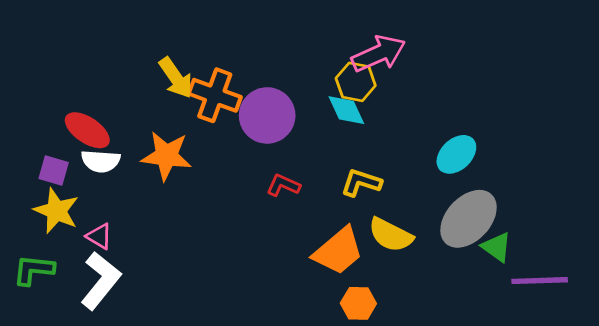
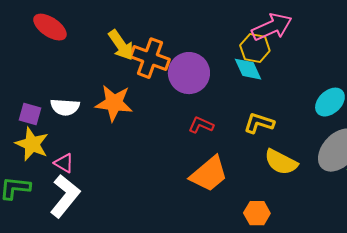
red ellipse: (87, 130) -> (50, 27), moved
orange trapezoid: (338, 251) -> (209, 174), moved

